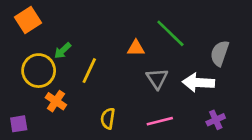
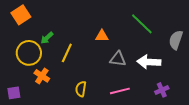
green line: (170, 33) -> (142, 24), moved
gray semicircle: (220, 53) -> (176, 40), moved
gray triangle: (157, 79) -> (118, 59), turned -48

